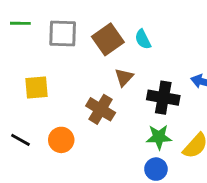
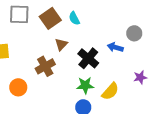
black cross: (163, 98) -> (88, 58), turned 30
brown cross: (101, 109) -> (45, 66), turned 30

